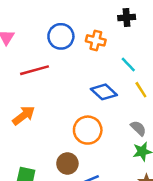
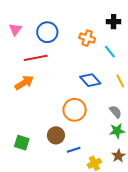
blue circle: (61, 36) -> (47, 32), moved
cyan line: (128, 64) -> (110, 52), moved
orange arrow: (24, 115) -> (24, 83), moved

